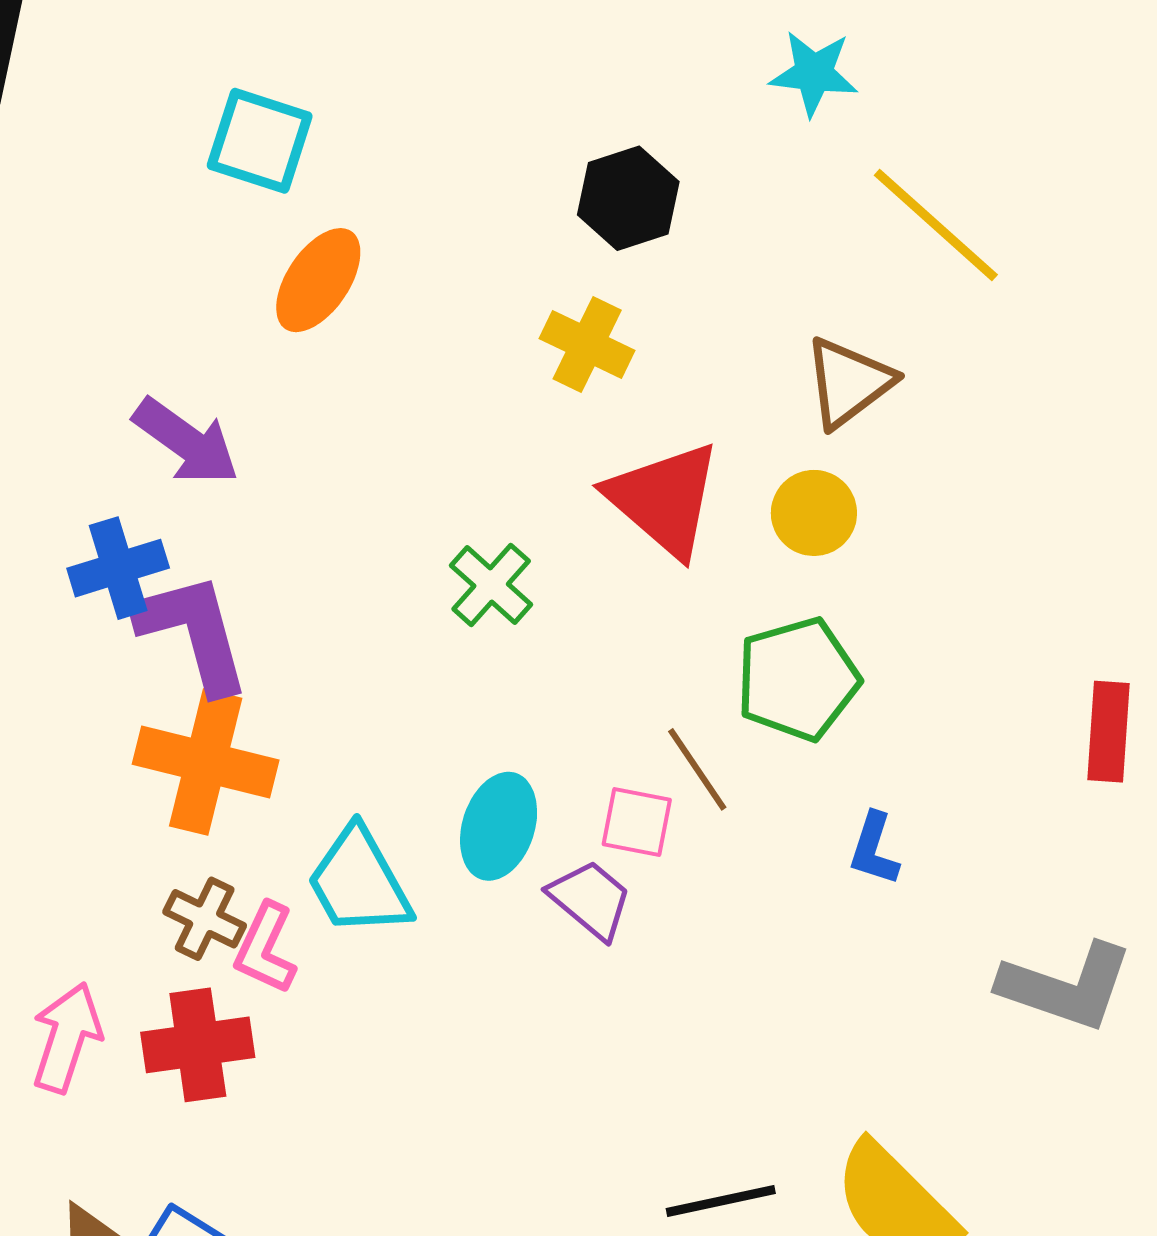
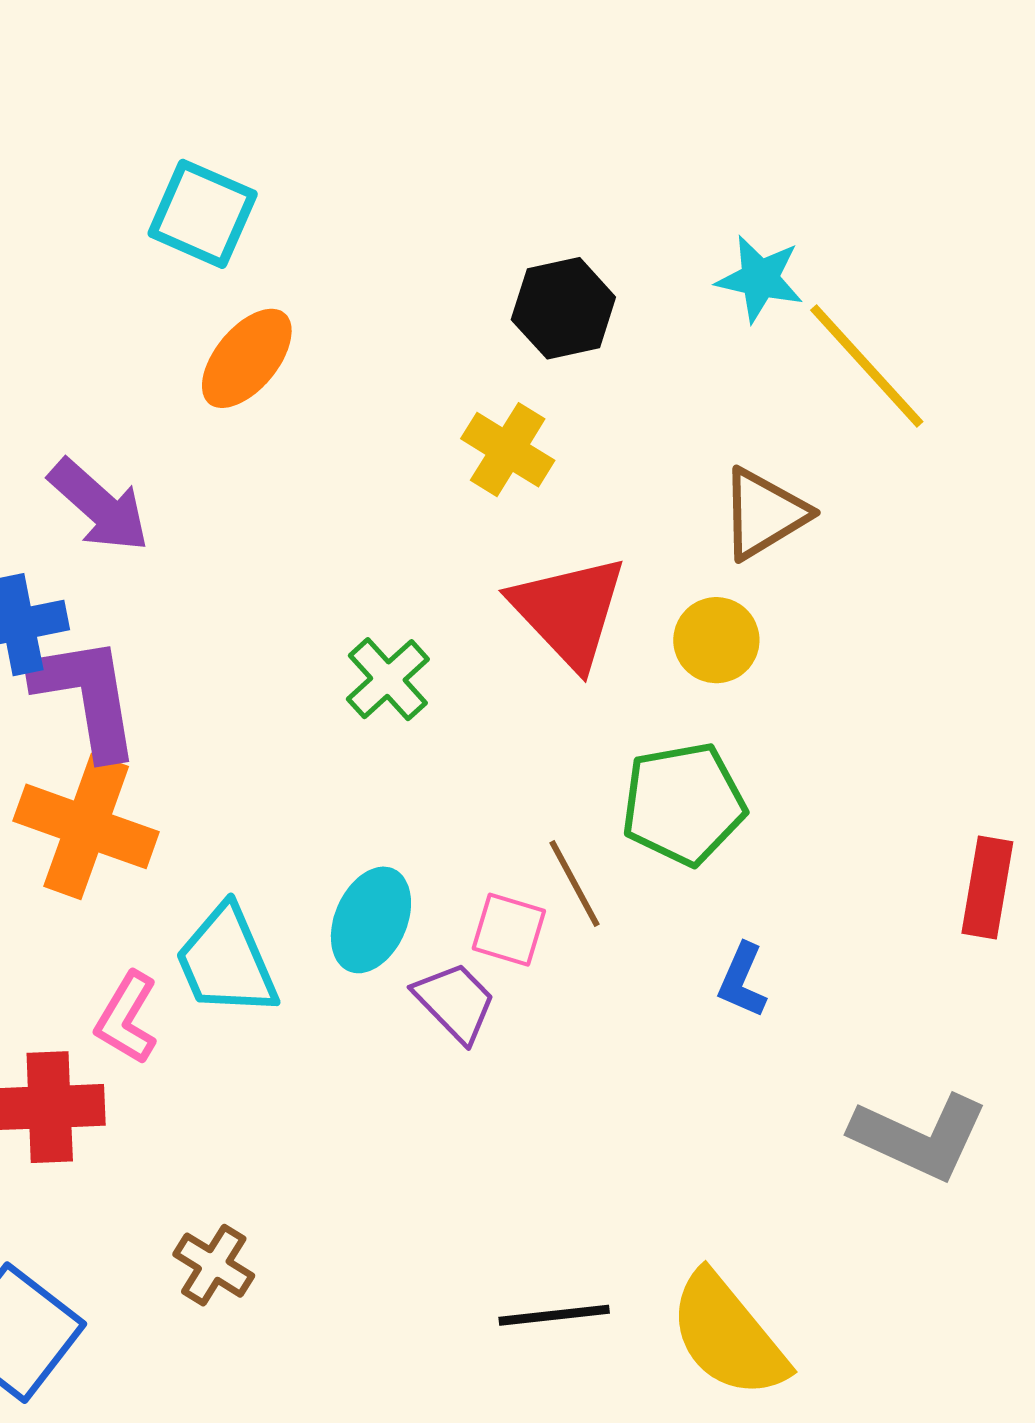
cyan star: (814, 73) -> (760, 279), moved
brown cross: (205, 919) -> (214, 1265), moved

